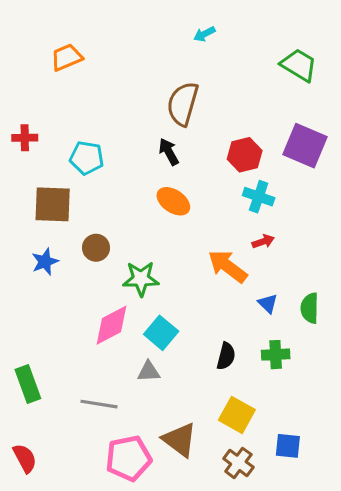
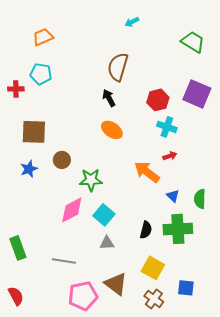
cyan pentagon: (87, 158) -> (41, 74), moved
green cross: (276, 355) -> (178, 229), size x1.6
gray triangle: (149, 372) -> (107, 243), moved

